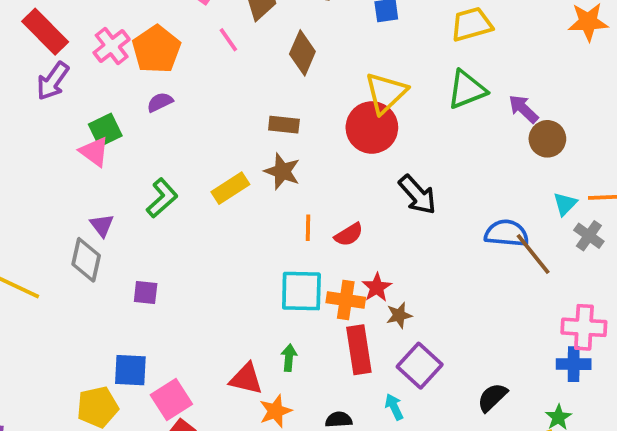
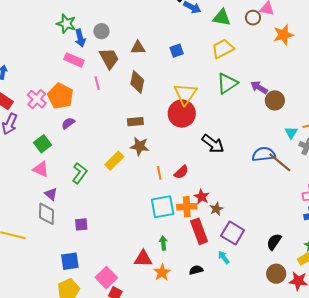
pink line: (228, 40) -> (97, 83), turned 32
pink triangle: (94, 152) -> (41, 169), moved
blue square: (130, 370) -> (70, 261), moved

